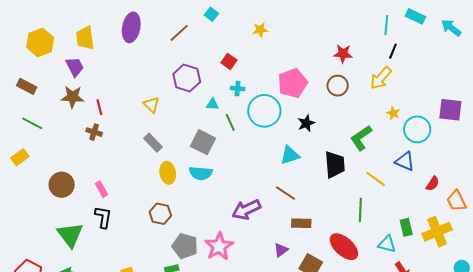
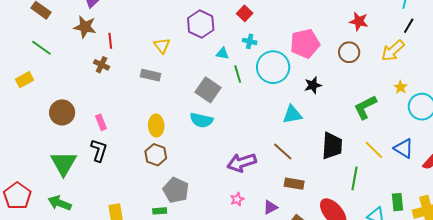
gray rectangle: (153, 143) -> (151, 75), moved, turned -42
blue triangle: (405, 161) -> (404, 148), moved
black trapezoid: (335, 165) -> (332, 146), moved
yellow ellipse: (168, 173) -> (156, 126), moved
pink star: (219, 246) -> (237, 199), moved, size x0.5

